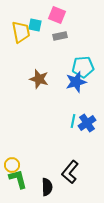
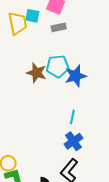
cyan pentagon: (83, 67) -> (58, 66), moved
blue cross: (87, 123) -> (73, 141), moved

